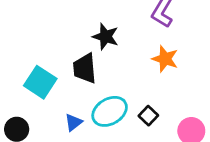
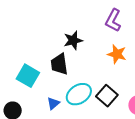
black star: (106, 37) -> (73, 40), turned -30
black square: (148, 116) -> (107, 96), size x1.5

